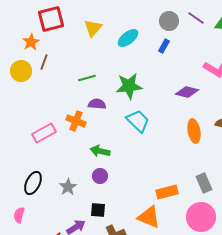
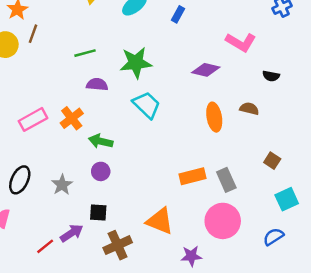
orange cross: (76, 121) -> (72, 118), moved, turned 30
orange rectangle: (167, 192) -> (193, 176), moved

